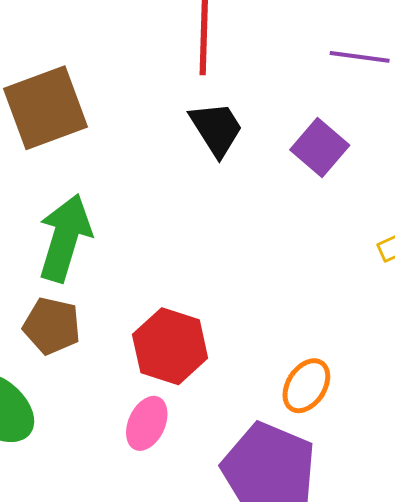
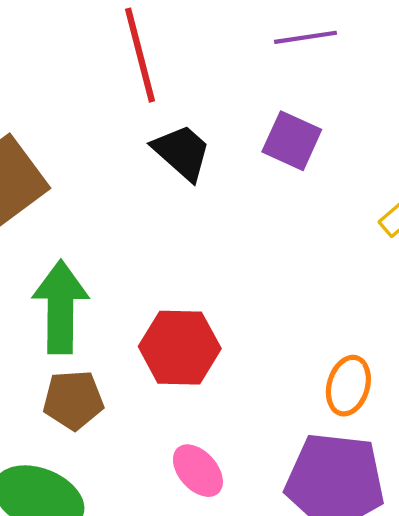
red hexagon: (170, 346) -> (180, 348), moved
pink ellipse: (147, 423) -> (198, 471), turned -50

